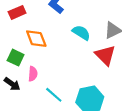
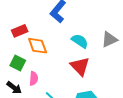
red rectangle: (17, 12) -> (20, 31), moved
red triangle: (105, 55) -> (80, 66), moved

